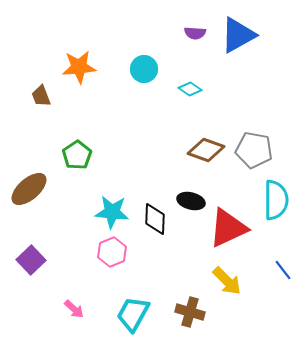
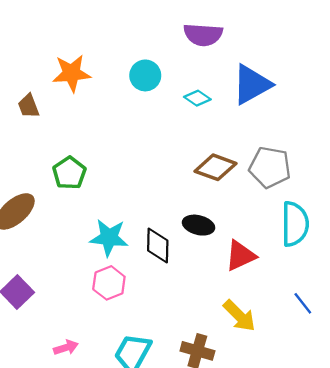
purple semicircle: (195, 33) -> (203, 35), size x1.6
blue triangle: (238, 35) -> (252, 85), moved
red triangle: (228, 228) -> (240, 256), size x0.7
pink arrow: (74, 309) -> (66, 348), turned -60

